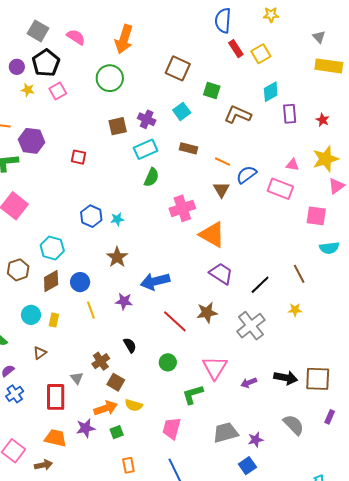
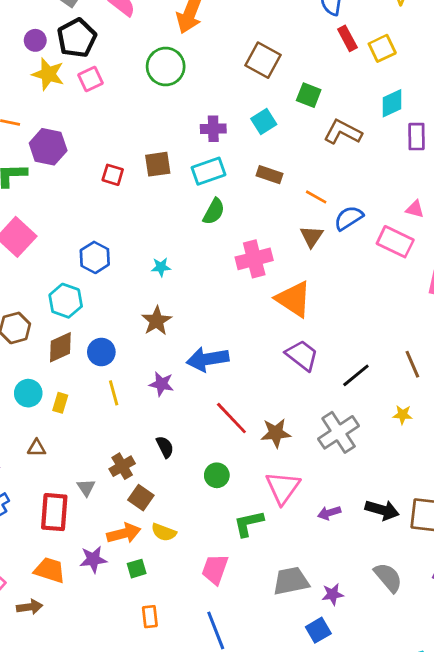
yellow star: (28, 90) -> (48, 74), size x1.6
purple cross: (147, 119) -> (213, 129), turned -30
brown square: (118, 126) -> (158, 164), moved
blue hexagon: (91, 216) -> (95, 257), moved
brown star: (207, 313) -> (276, 433), moved
brown triangle: (40, 353) -> (37, 448), turned 32

